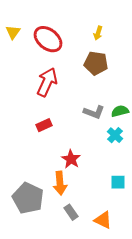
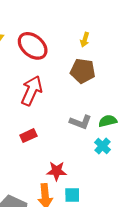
red star: (71, 159) -> (57, 171), turned -30
cyan square: (118, 182) -> (72, 195), moved

